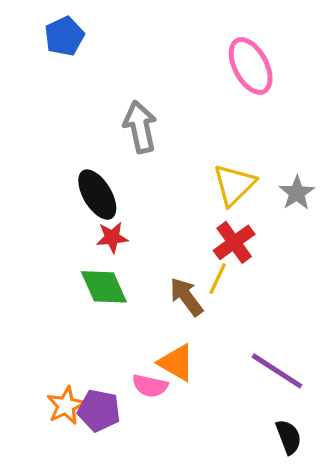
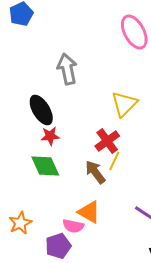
red cross: (234, 242) -> (107, 141), moved
orange star: (66, 406) -> (20, 223), moved
purple pentagon: (99, 411) -> (58, 246), moved, turned -30

